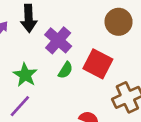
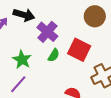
black arrow: (29, 18) -> (24, 15), turned -70

